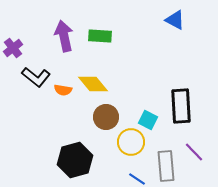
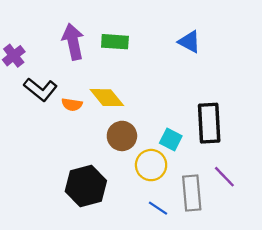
blue triangle: (175, 20) -> (189, 42), moved

